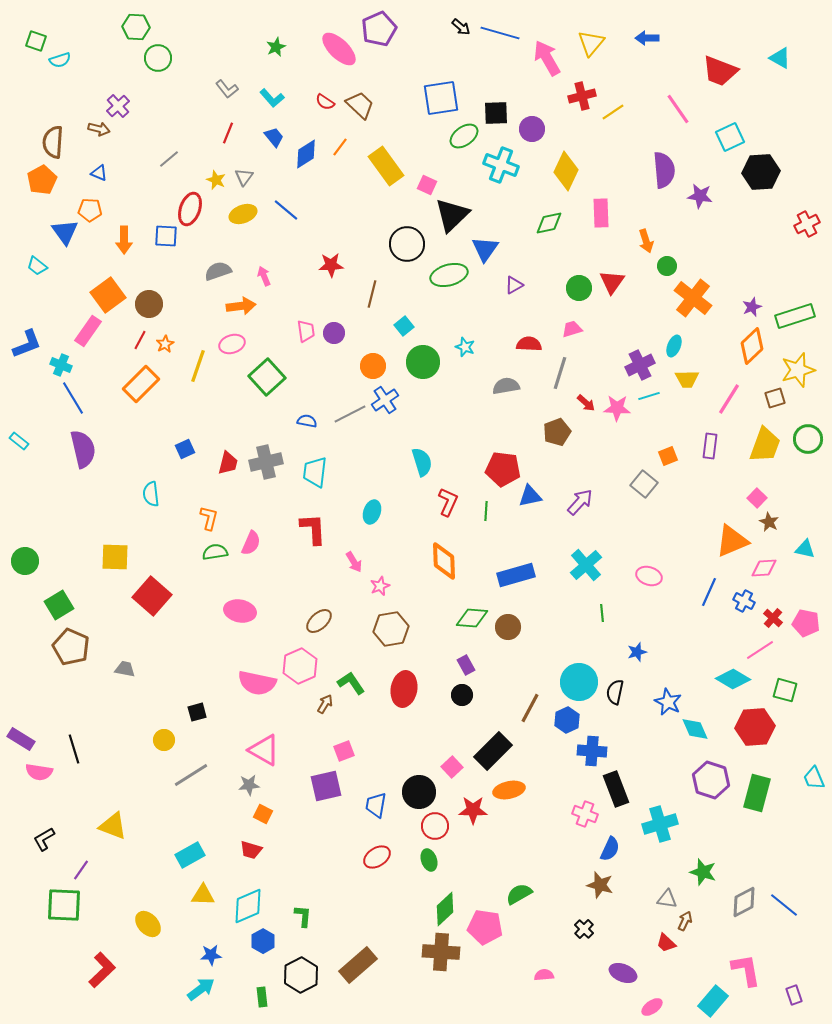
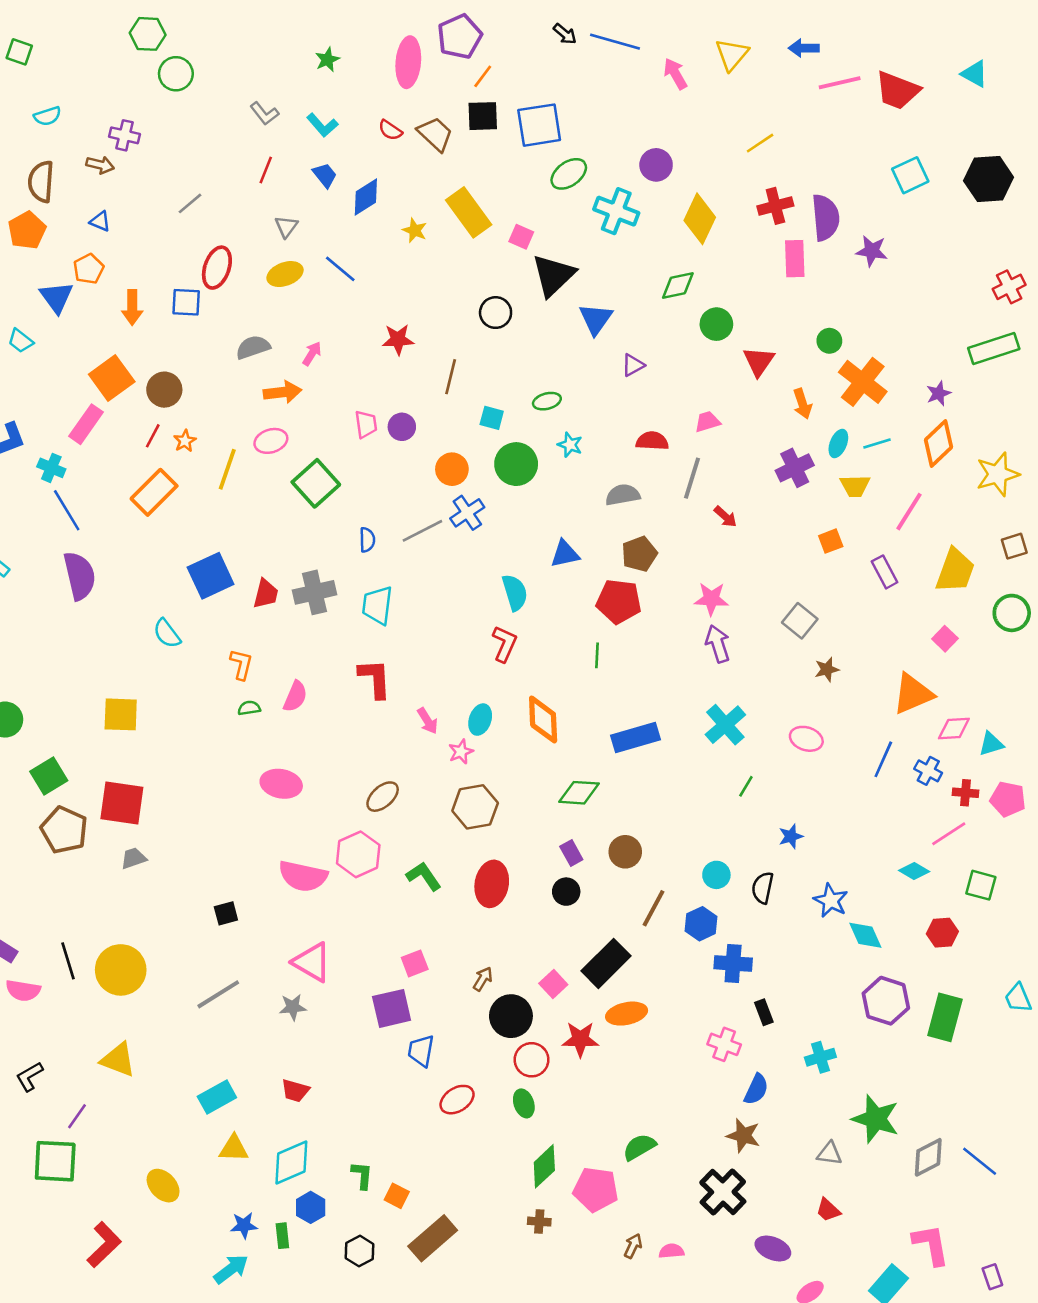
pink ellipse: (339, 49) -> (408, 62), turned 51
pink arrow: (547, 58) -> (675, 74), size x0.7
cyan semicircle: (60, 60) -> (47, 116), moved
red cross: (582, 96) -> (775, 206), moved
purple cross: (118, 106) -> (125, 135), turned -35
pink line: (678, 109) -> (840, 83), moved, turned -68
black square: (496, 113) -> (483, 116), moved
orange line: (340, 147) -> (483, 76), moved
black hexagon: (761, 172) -> (989, 179), moved
yellow star: (216, 180) -> (415, 230), moved
orange pentagon: (90, 210) -> (89, 269), turned -30
pink rectangle: (601, 213) -> (795, 259), moved
orange arrow: (646, 241) -> (802, 404), moved
black circle: (407, 244) -> (496, 313), size x0.7
green ellipse: (449, 275) -> (547, 401), moved, size x0.6
pink arrow: (264, 276) -> (312, 354), turned 54
green circle: (579, 288) -> (716, 324), moved
green rectangle: (795, 316) -> (994, 348), moved
cyan square: (404, 326) -> (492, 418), turned -36
cyan line: (649, 396) -> (877, 443), moved
brown square: (775, 398) -> (1014, 546), moved
pink star: (617, 408) -> (711, 599), moved
blue semicircle: (307, 421) -> (367, 540), turned 78
brown pentagon: (557, 432) -> (639, 554), moved
green circle: (808, 439) -> (1012, 613), moved
purple rectangle: (710, 446) -> (885, 572), turned -35
blue square: (185, 449) -> (211, 576), size x1.8
orange square: (668, 456) -> (831, 541), moved
cyan semicircle: (151, 494) -> (167, 634), turned -30
blue triangle: (530, 496) -> (565, 554), moved
red L-shape: (448, 502) -> (505, 644), moved
purple arrow: (580, 502) -> (718, 644), turned -60
cyan ellipse: (372, 512) -> (480, 720), moved
brown star: (769, 522) -> (827, 669), moved, turned 30
cyan triangle: (805, 549) -> (991, 744), moved, turned -30
green semicircle: (215, 552) -> (249, 708), size x0.7
red square: (152, 596) -> (122, 803), moved, turned -33
green line: (602, 613) -> (746, 786), turned 36
red cross: (773, 618) -> (965, 793), turned -36
brown circle: (508, 627) -> (625, 852), moved
gray trapezoid: (125, 669) -> (134, 858), turned -30
cyan diamond: (733, 679) -> (914, 871), size x0.7
cyan circle: (579, 682) -> (716, 875), size x0.6
brown arrow: (325, 704) -> (483, 979), moved
red hexagon: (755, 727) -> (942, 933), size x0.6
yellow circle: (164, 740) -> (121, 970), moved, size x1.8
black rectangle: (616, 789) -> (764, 1012), size x0.6
blue trapezoid: (376, 805) -> (421, 1051), moved
orange square: (263, 814) -> (397, 1196), moved
cyan cross: (660, 824) -> (820, 1057), size x0.7
green star: (703, 872) -> (876, 1119), size x1.4
brown arrow: (685, 921) -> (633, 1246), moved
black cross: (584, 929) -> (723, 1192), size x1.8
brown cross: (441, 952) -> (539, 1222), size x0.5
black hexagon: (301, 975) -> (359, 1251), size x0.7
green rectangle: (262, 997) -> (282, 1236), moved

